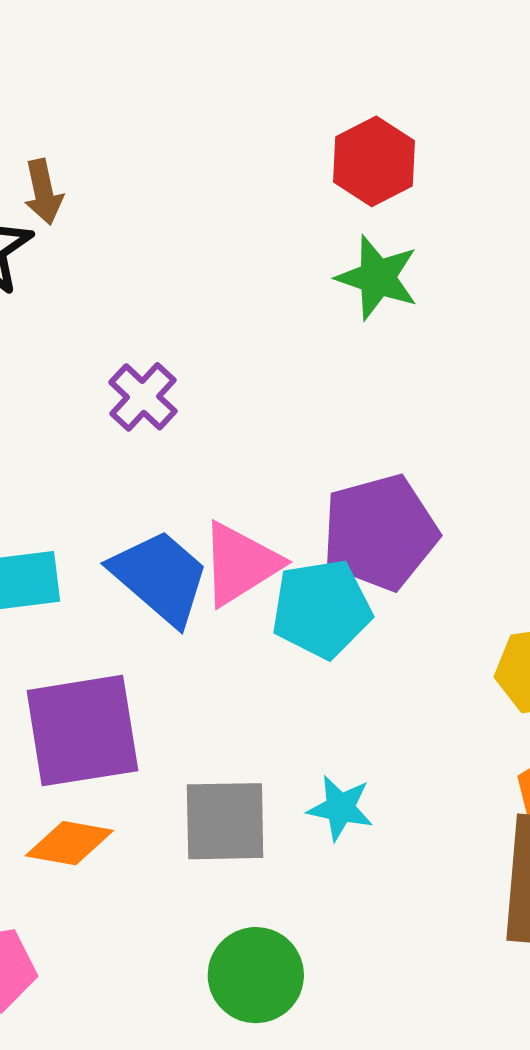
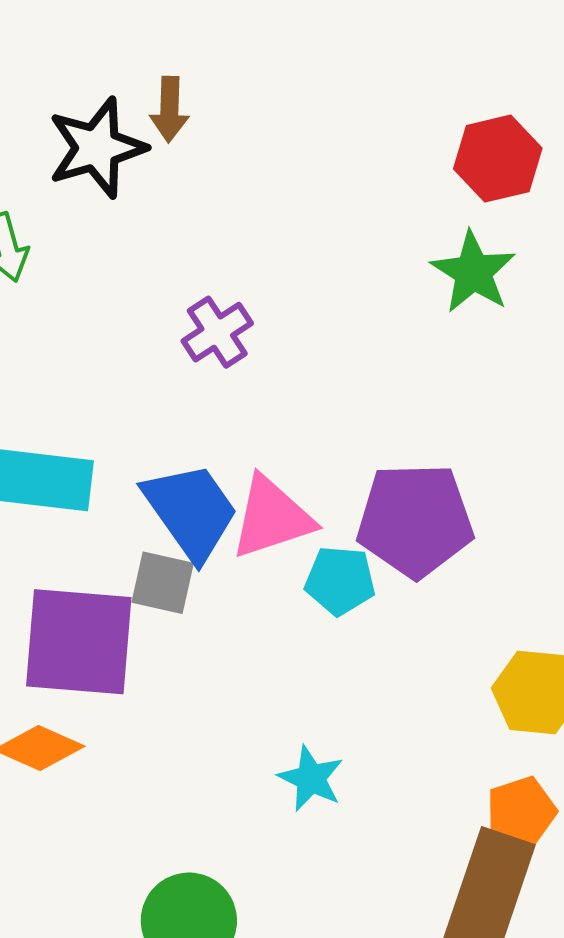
cyan pentagon: (322, 609) -> (340, 581), size x0.7
gray square: (225, 821) -> (163, 583), moved, size x0.7

